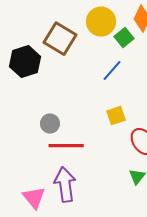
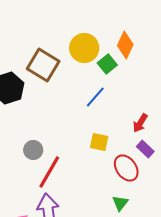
yellow square: (116, 116) -> (99, 142), turned 30
red line: (66, 146) -> (49, 172), turned -60

